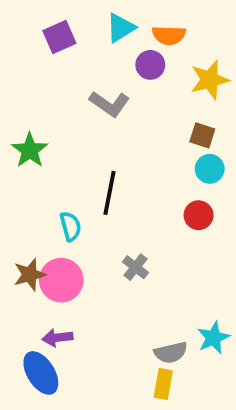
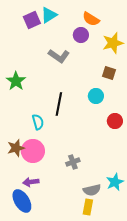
cyan triangle: (121, 28) -> (49, 15), moved
orange semicircle: (169, 35) -> (91, 19), turned 30
cyan circle: (210, 169) -> (96, 96), moved
red circle: (199, 215) -> (115, 121), moved
gray cross: (135, 267) -> (73, 162), moved, turned 32

